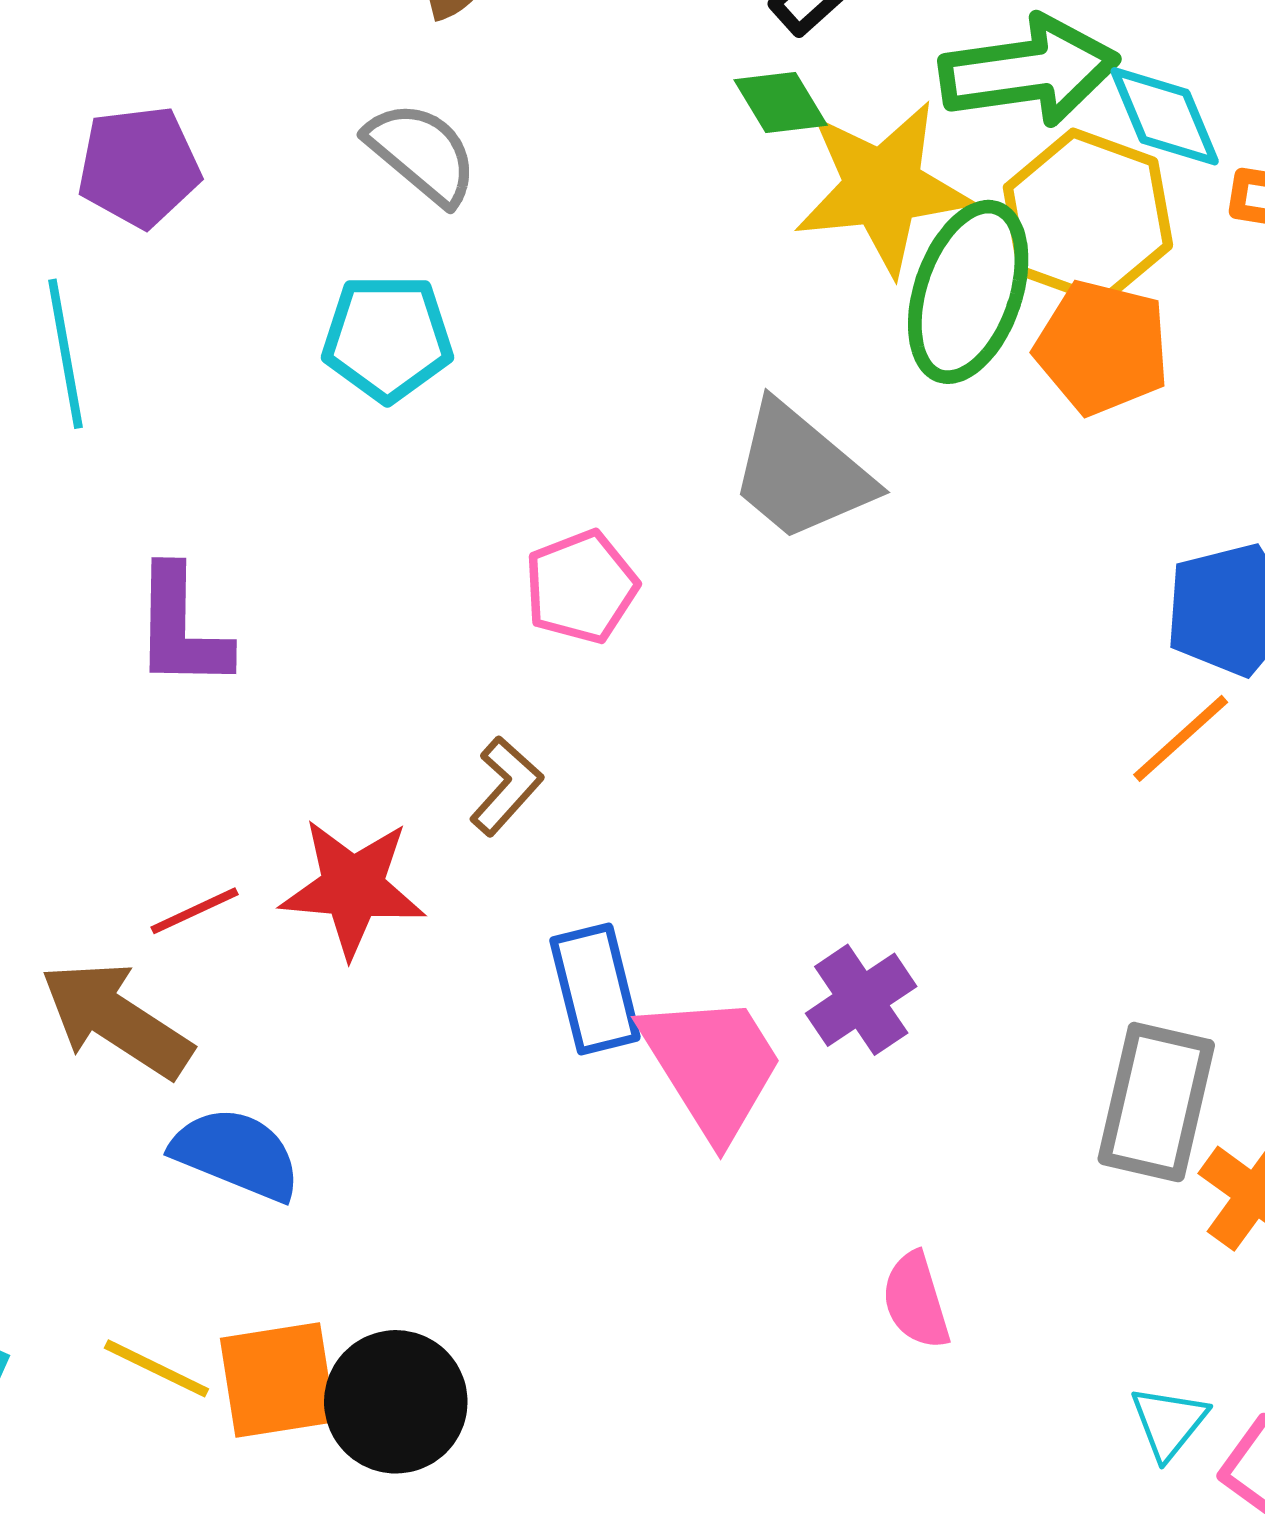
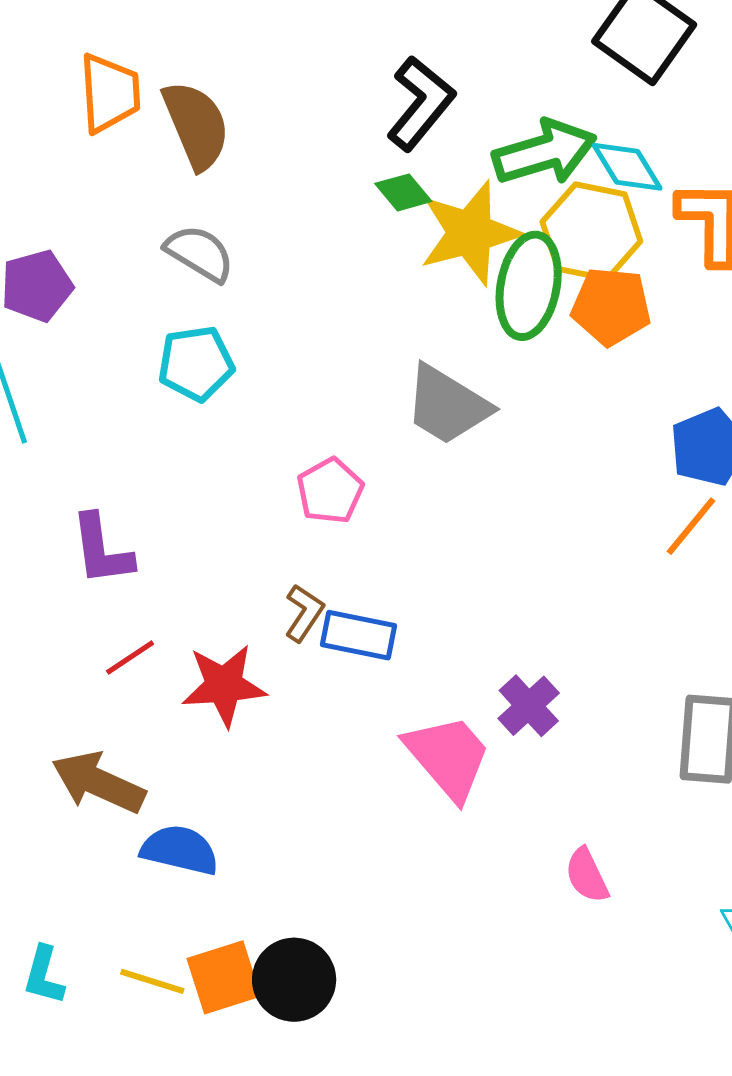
red line: (195, 911) -> (130, 658), moved
blue rectangle: (595, 989) -> (358, 635), moved, turned -56

